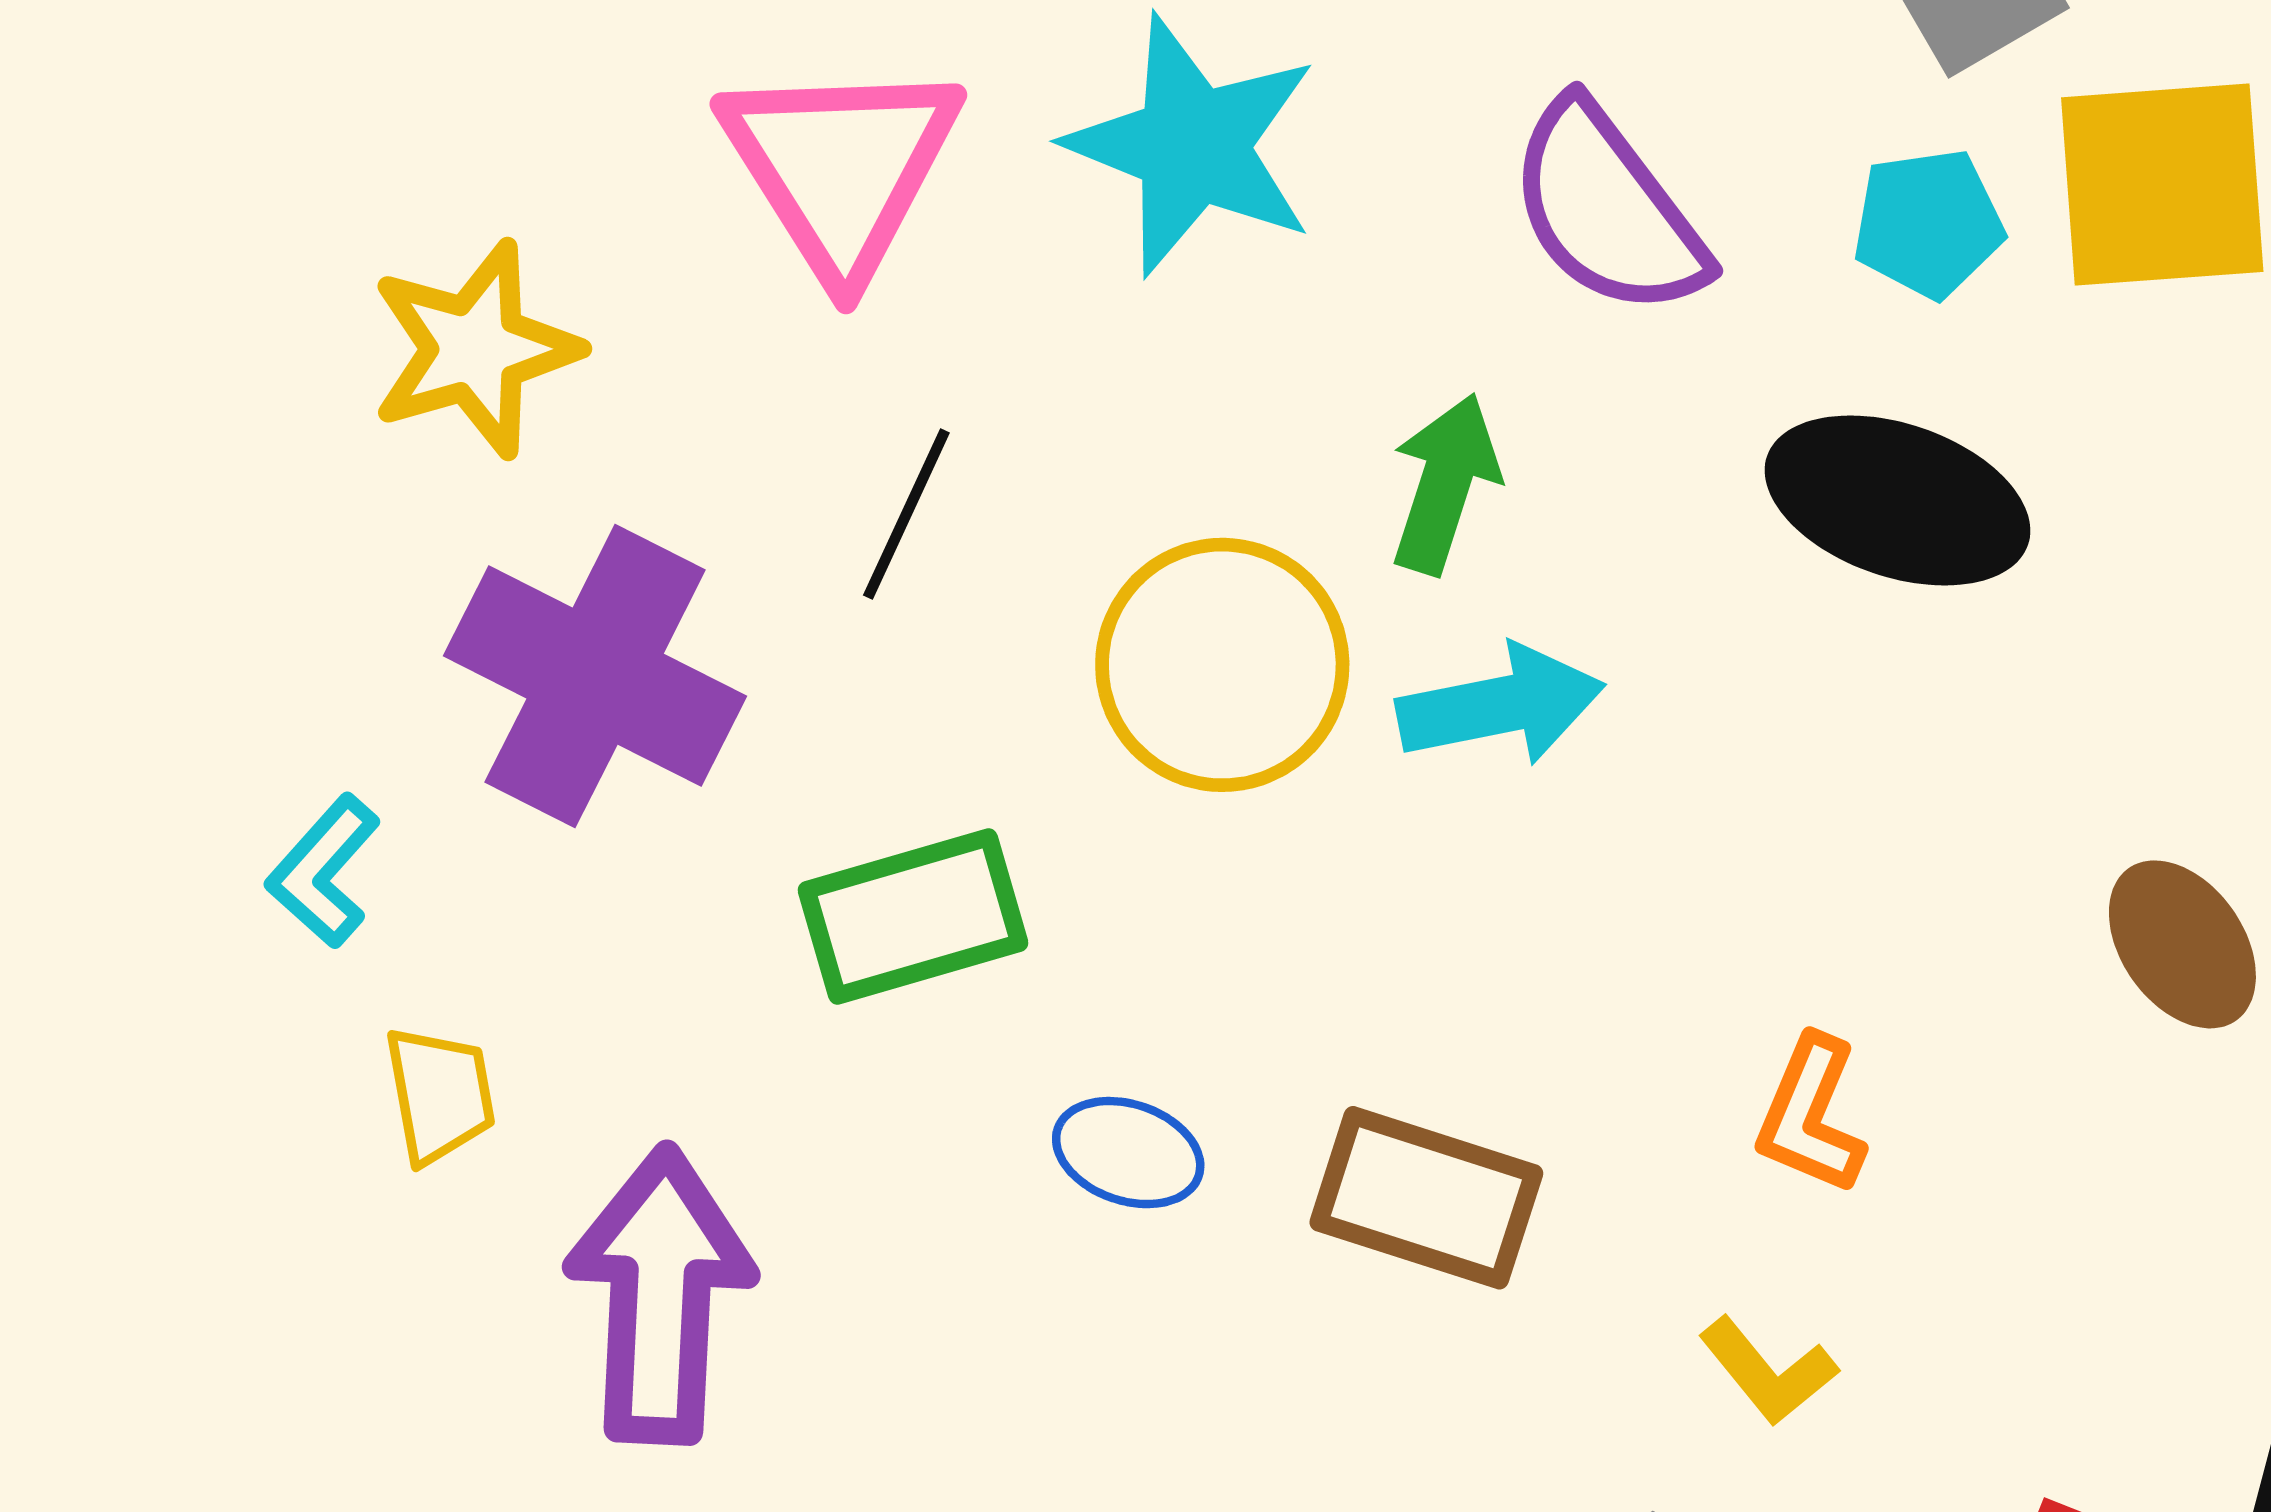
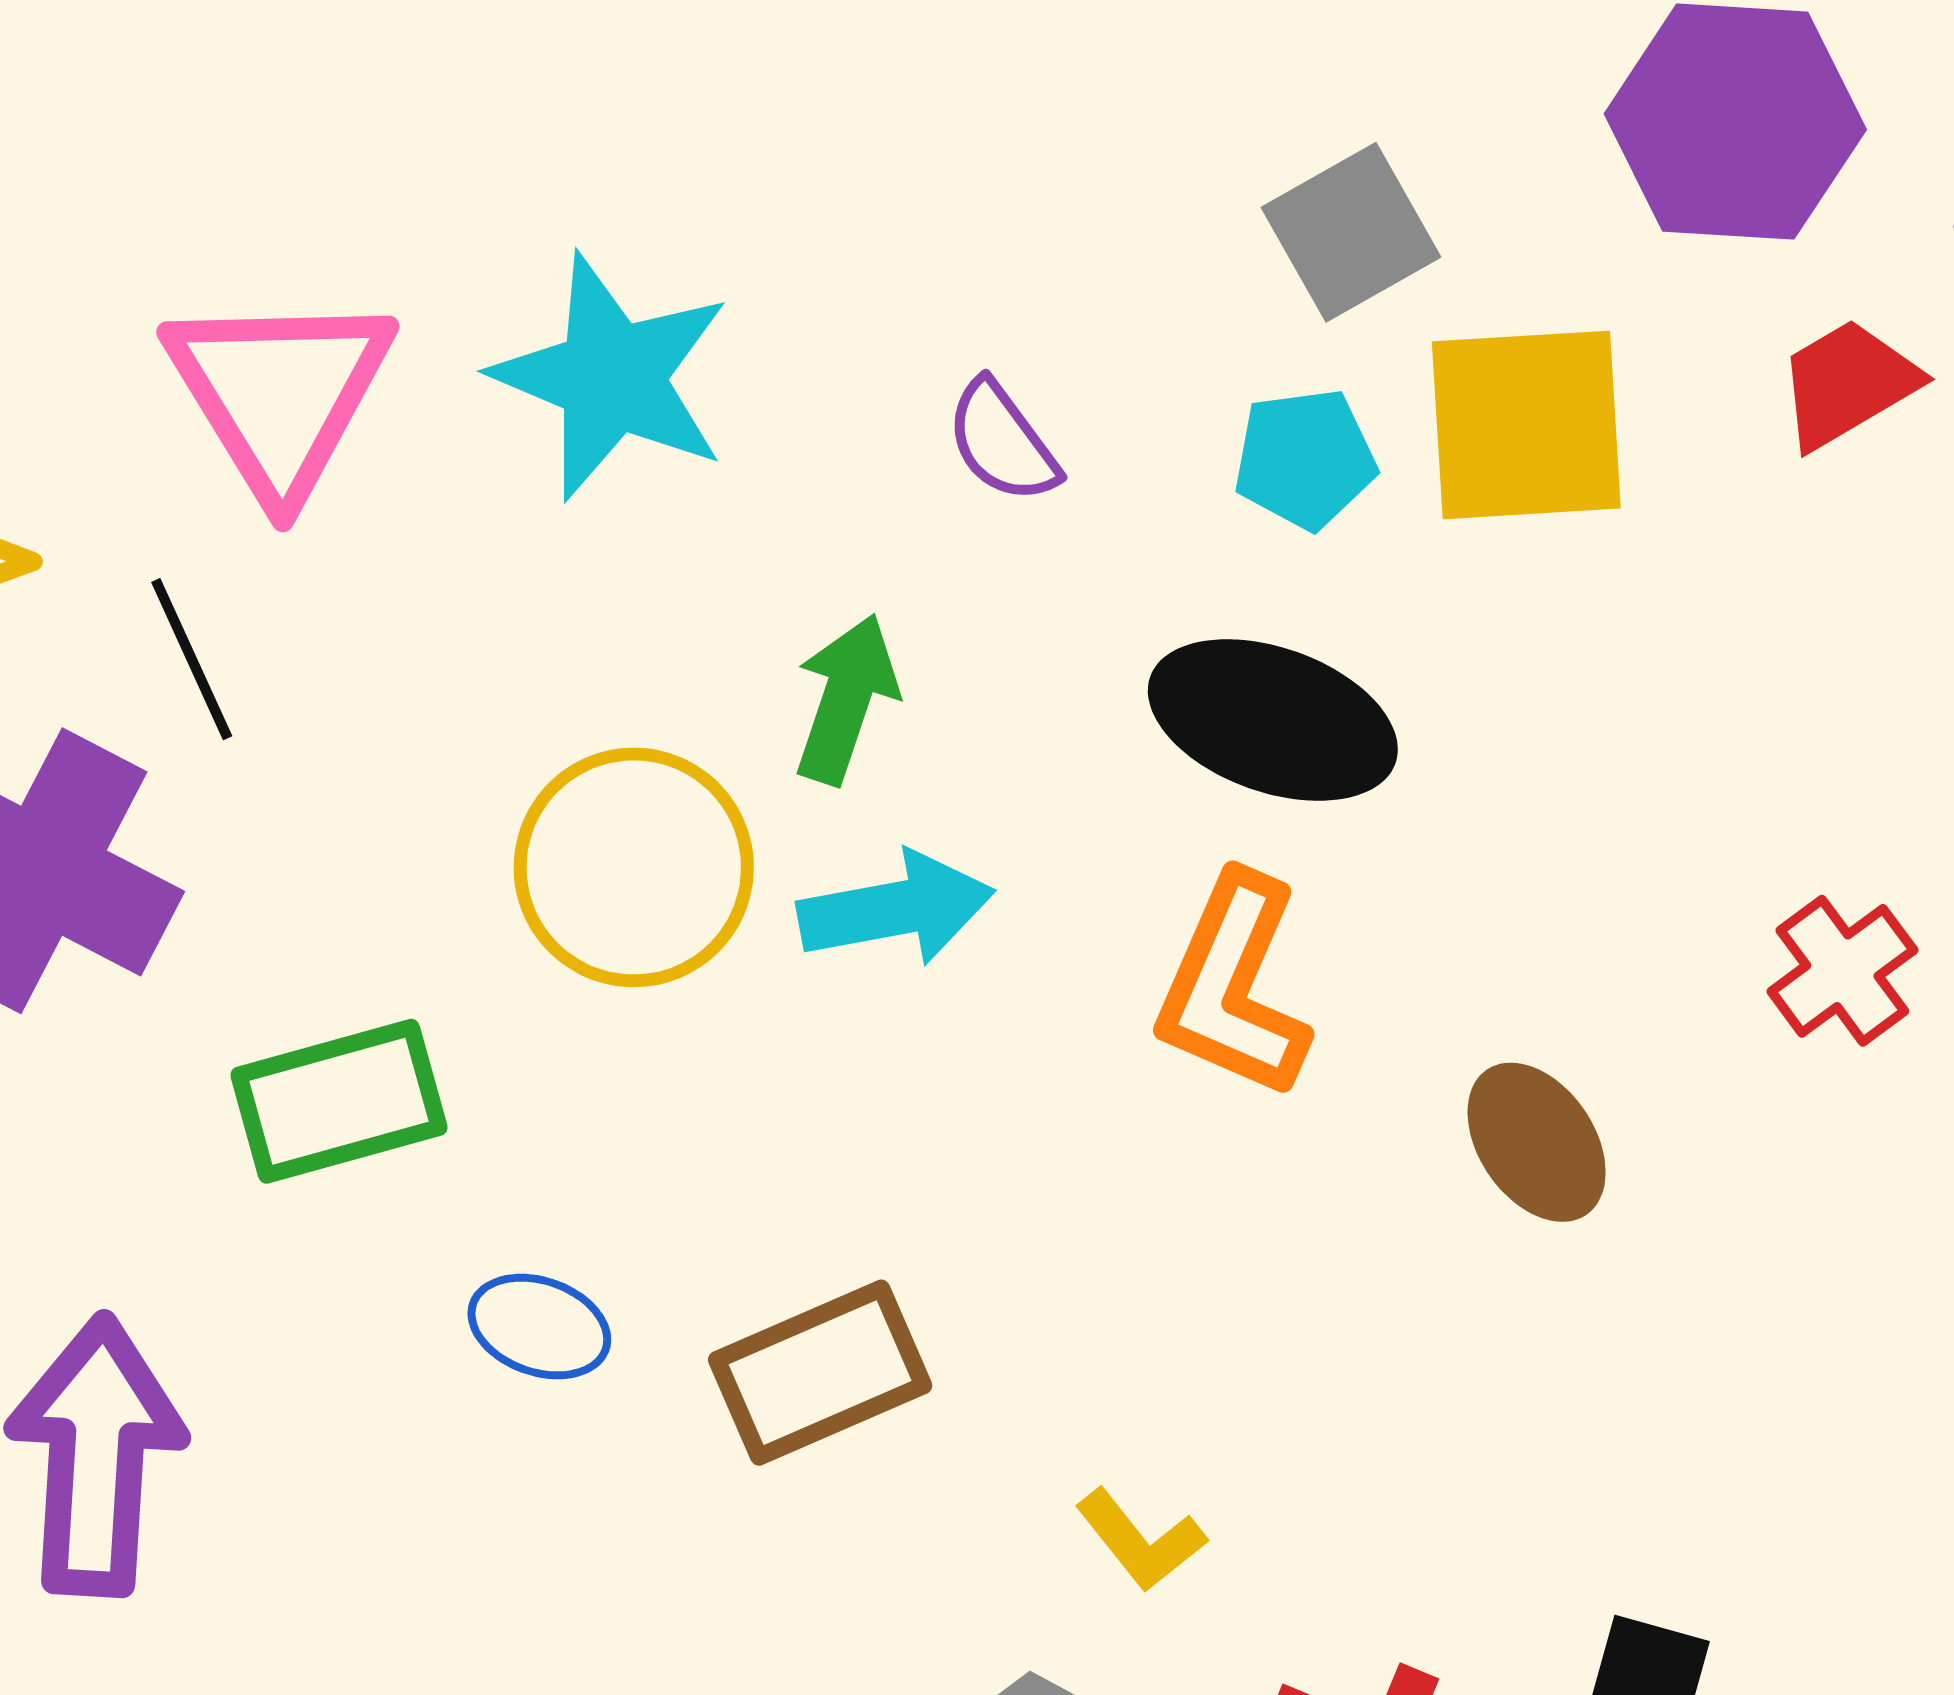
purple semicircle: (1607, 209) -> (1002, 442), size x0.6
black line: (906, 514) -> (192, 659), moved, turned -50
orange L-shape: (1811, 1115) -> (1233, 986), moved, size x1.5
brown rectangle: (1426, 1198) -> (820, 1373), turned -42

